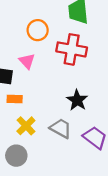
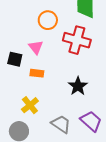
orange rectangle: (15, 99) -> (37, 73), moved
gray trapezoid: (61, 128) -> (61, 124), moved

